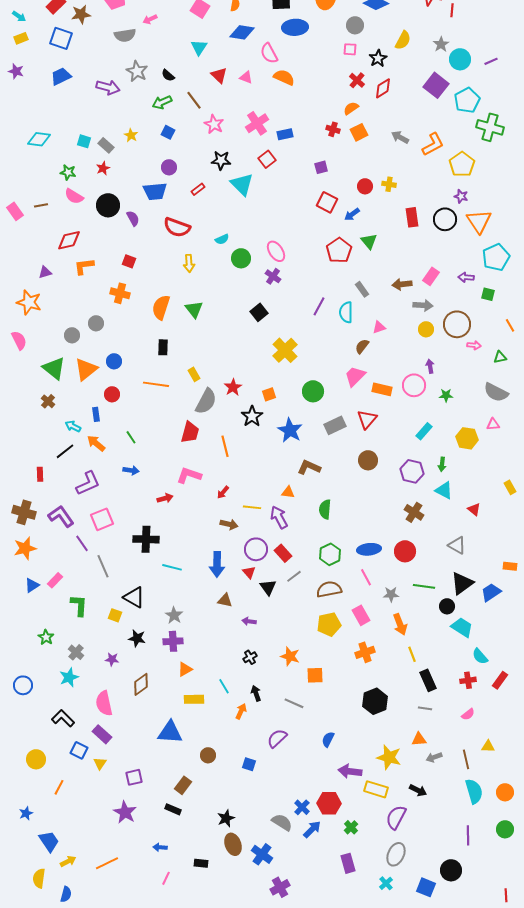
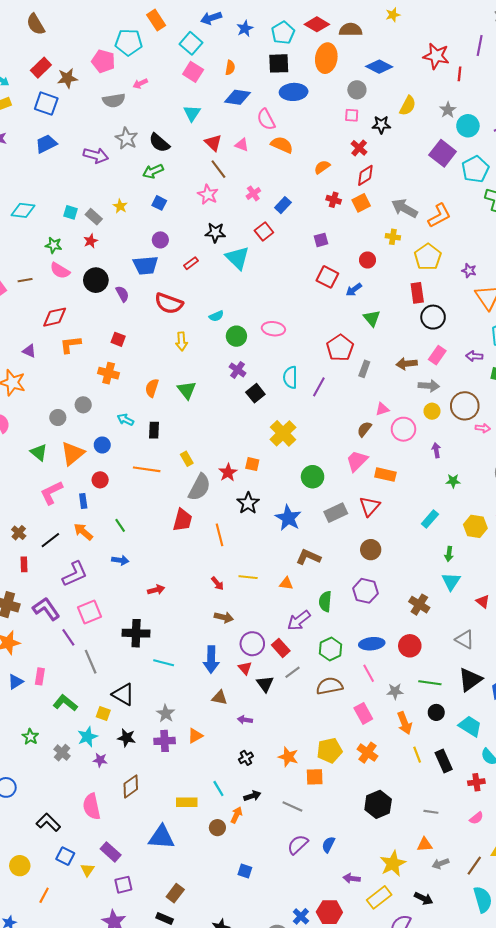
black star: (378, 58) -> (381, 125), turned 30
black semicircle: (168, 75) -> (159, 143), size x1.5
red diamond: (383, 88) -> (365, 175), moved
brown line: (194, 100) -> (218, 169), moved
orange semicircle: (351, 108) -> (322, 167), moved
pink cross: (257, 123) -> (253, 193), size x0.6
blue rectangle: (285, 134) -> (283, 205), turned -35
gray arrow: (400, 137) -> (405, 208), size x1.4
yellow pentagon: (462, 164) -> (428, 257), moved
yellow cross: (389, 184) -> (393, 237), moved
black circle: (445, 219) -> (433, 317), moved
red pentagon: (339, 250) -> (340, 348), moved
pink ellipse: (276, 251) -> (273, 329), turned -50
purple triangle: (45, 272) -> (29, 351), turned 40
purple cross: (273, 276) -> (238, 370), moved
gray rectangle: (362, 289) -> (364, 369), turned 56
orange semicircle: (161, 307) -> (152, 388), size x0.7
cyan semicircle: (346, 312) -> (290, 377), moved
green triangle: (54, 368) -> (39, 452), size x0.7
pink circle: (414, 385) -> (403, 429), moved
orange square: (269, 394) -> (252, 464), moved, turned 32
brown cross: (48, 401) -> (19, 533), moved
cyan arrow: (73, 426) -> (125, 420), moved
purple hexagon: (412, 471) -> (365, 591), moved
pink L-shape: (189, 475) -> (51, 493), moved, turned -45
cyan triangle: (444, 490) -> (451, 581), turned 36
red arrow: (223, 492) -> (217, 583), turned -80
yellow line: (252, 507) -> (248, 577), moved
purple arrow: (279, 517) -> (299, 620), moved, turned -100
pink rectangle: (55, 580) -> (40, 676), turned -35
green L-shape: (79, 605) -> (65, 703), turned -55
black circle: (447, 606) -> (436, 712), moved
yellow pentagon: (329, 624) -> (329, 750), moved
orange cross: (365, 652) -> (368, 753), turned -36
orange triangle: (185, 669) -> (195, 736), moved
cyan star: (69, 677) -> (87, 737), moved
black rectangle: (428, 680) -> (444, 761), moved
black arrow: (256, 693) -> (252, 796), turned 91
purple rectangle: (102, 734) -> (111, 852), moved
purple semicircle: (277, 738) -> (298, 845), moved
brown circle: (208, 755) -> (217, 828), moved
yellow star: (389, 757) -> (393, 864), turned 30
brown line: (466, 759) -> (474, 866), turned 48
purple arrow: (350, 771) -> (352, 878), size x0.7
yellow rectangle: (376, 789) -> (379, 897), turned -55

